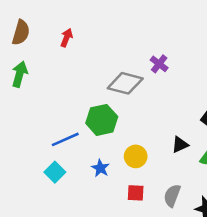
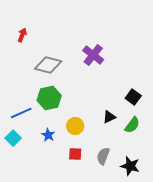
purple cross: (159, 64) -> (93, 55), size x1.5
gray diamond: (125, 83) -> (48, 65), moved

